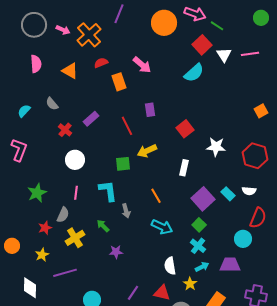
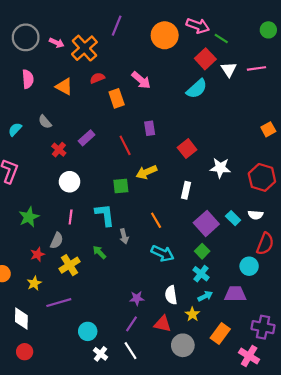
purple star: (116, 252) -> (137, 298), moved

